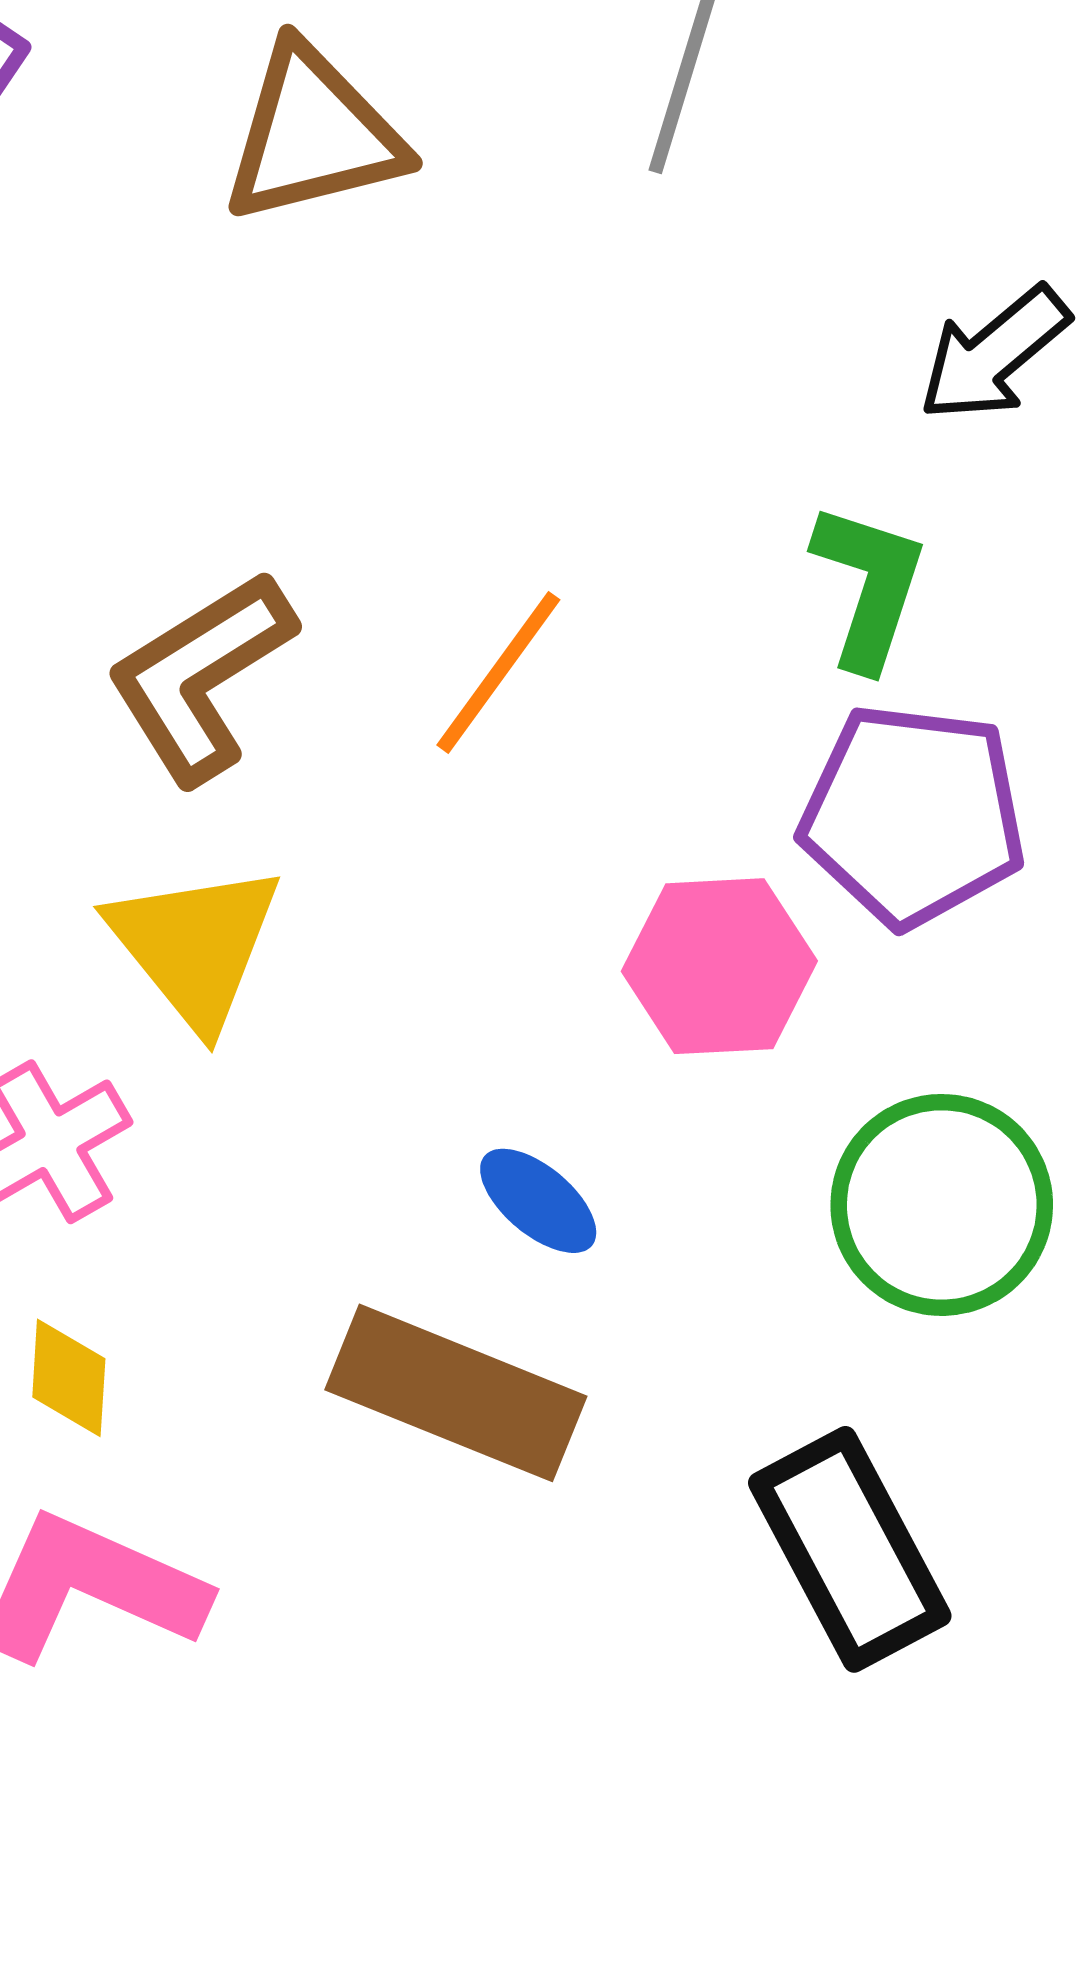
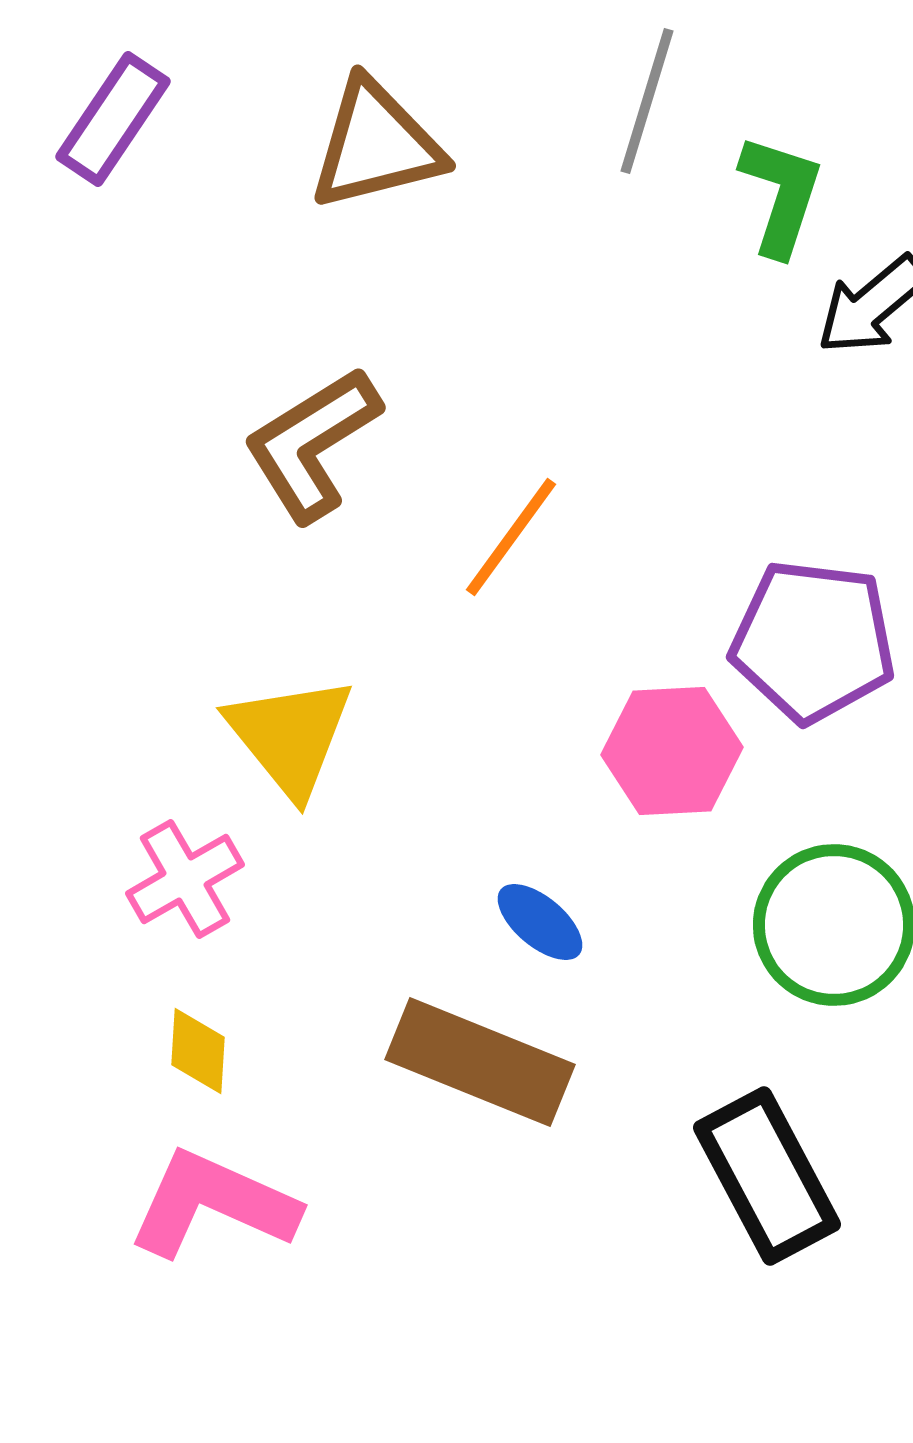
green L-shape: (869, 586) -> (781, 195), moved
brown L-shape: (201, 677) -> (312, 444), moved

